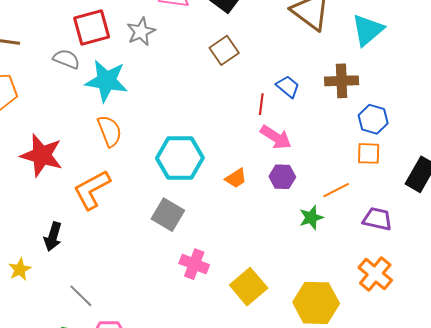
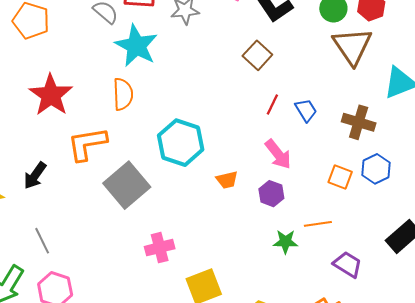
brown square: (224, 50) -> (257, 55), turned -32
red line: (261, 104) -> (272, 104), moved
orange square: (369, 153) -> (340, 177), moved
gray square: (168, 215) -> (127, 185), moved, size x1.4
pink cross: (194, 264) -> (160, 248), turned 36

